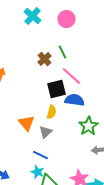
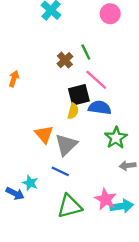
pink circle: (66, 19) -> (110, 14), moved
yellow semicircle: (51, 112) -> (73, 111), moved
gray triangle: (45, 132) -> (66, 145), size x1.5
cyan star: (37, 172) -> (30, 183), moved

